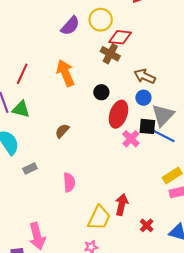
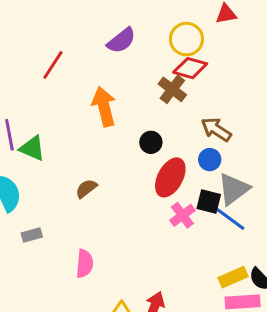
yellow circle: (101, 20) -> (186, 39), moved
red line: (22, 74) -> (53, 65), moved

